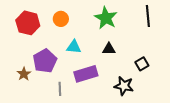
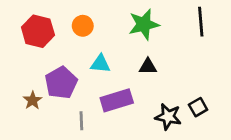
green star: (106, 18) -> (144, 24), turned 30
black square: (142, 64) -> (198, 107), moved

